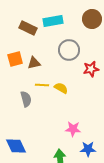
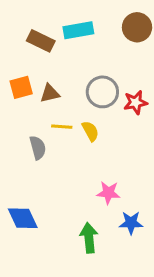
gray circle: (69, 50) -> (102, 92), moved
yellow semicircle: (61, 88) -> (90, 131), turned 32

